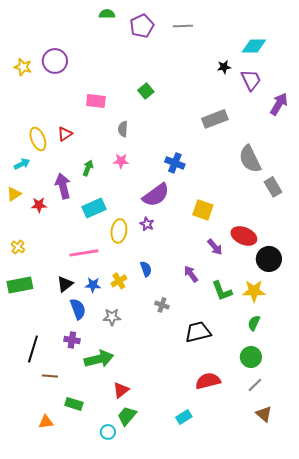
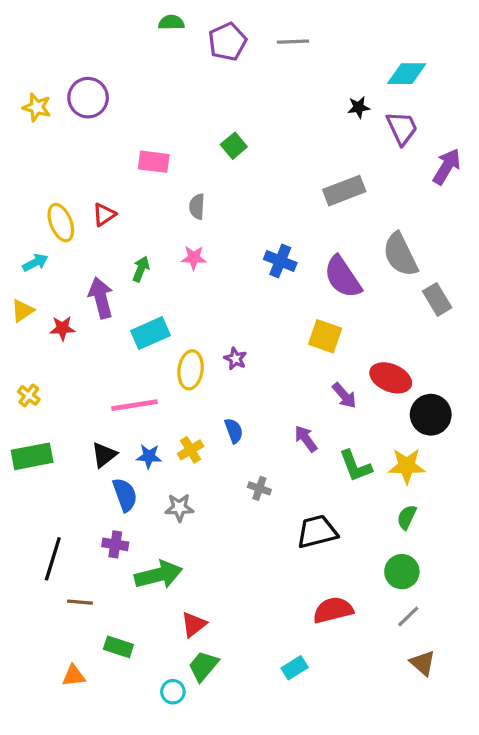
purple semicircle: (156, 195) -> (343, 277), moved, turned 92

